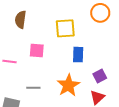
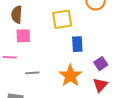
pink square: (37, 50) -> (23, 36), moved
gray line: (33, 88) -> (32, 73), moved

